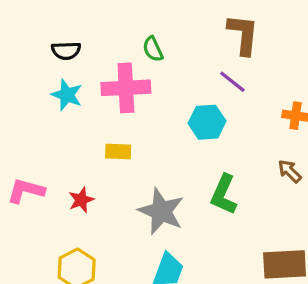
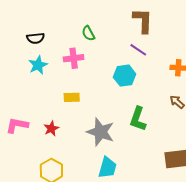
pink cross: (126, 88) -> (74, 58), size x0.7
cyan star: (67, 95) -> (38, 65), turned 30

